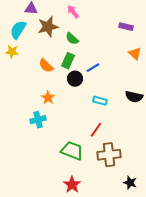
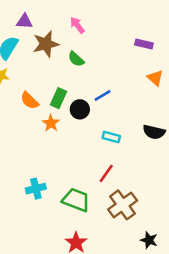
green rectangle: (68, 61) -> (58, 98), moved
orange semicircle: (46, 66) -> (30, 101), moved
orange star: (48, 98) -> (51, 123), moved
cyan cross: (38, 120) -> (36, 189), moved
brown cross: (109, 155) -> (123, 205), turned -30

